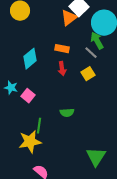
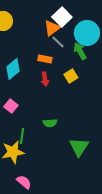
gray line: (91, 53) -> (58, 42), moved
yellow square: (88, 74) -> (71, 76), moved
green triangle: (96, 157) -> (79, 147), moved

